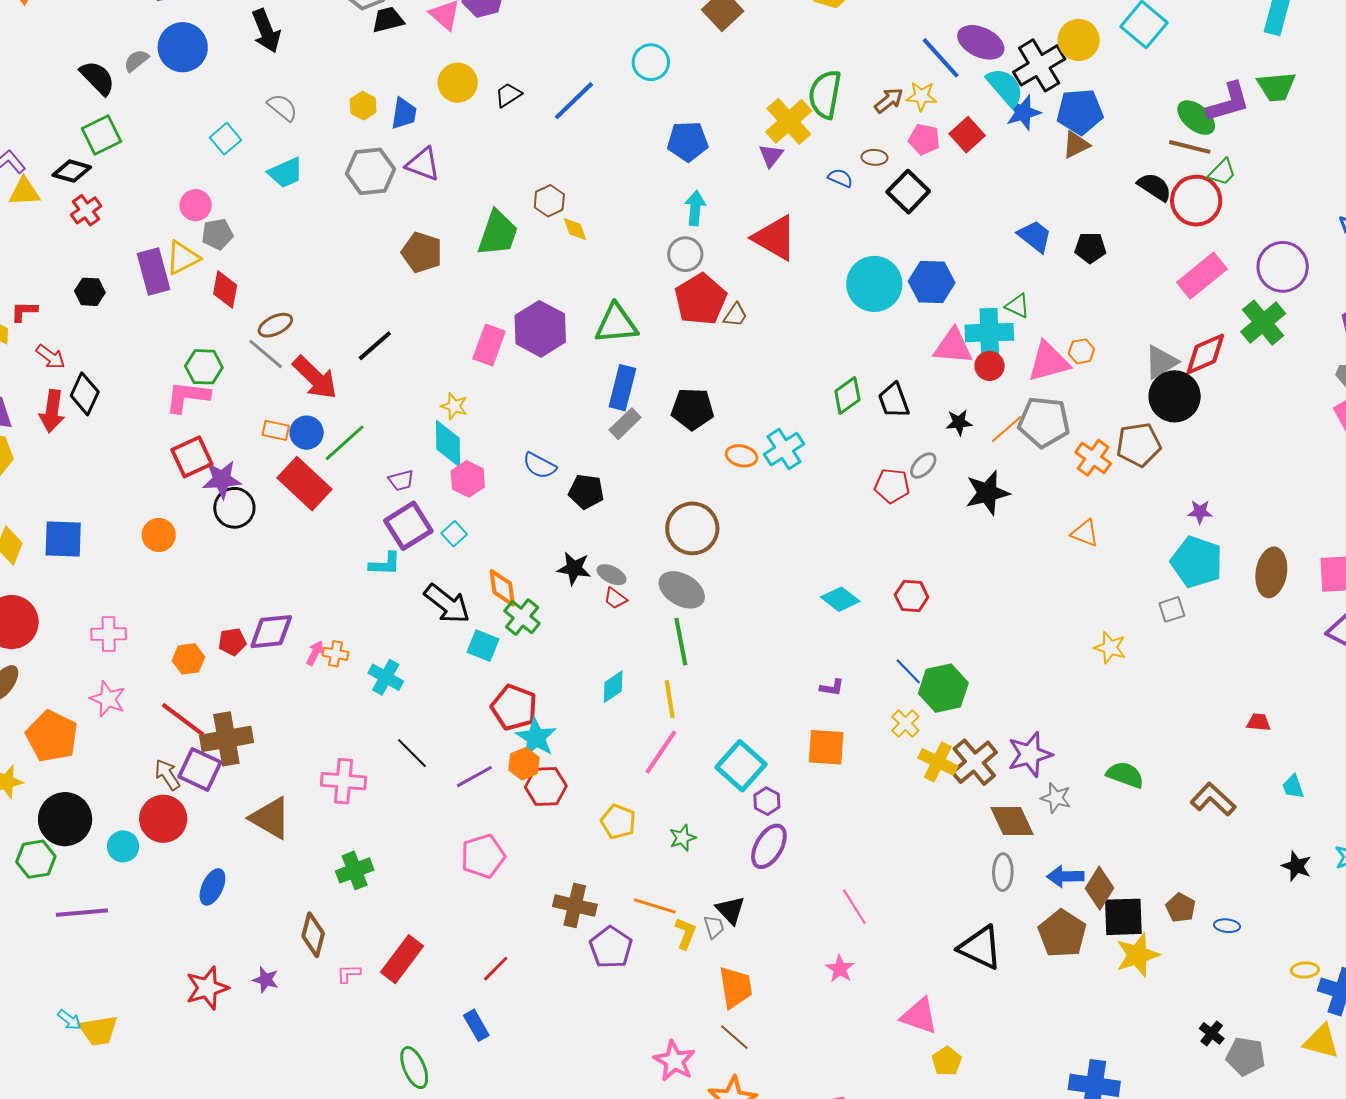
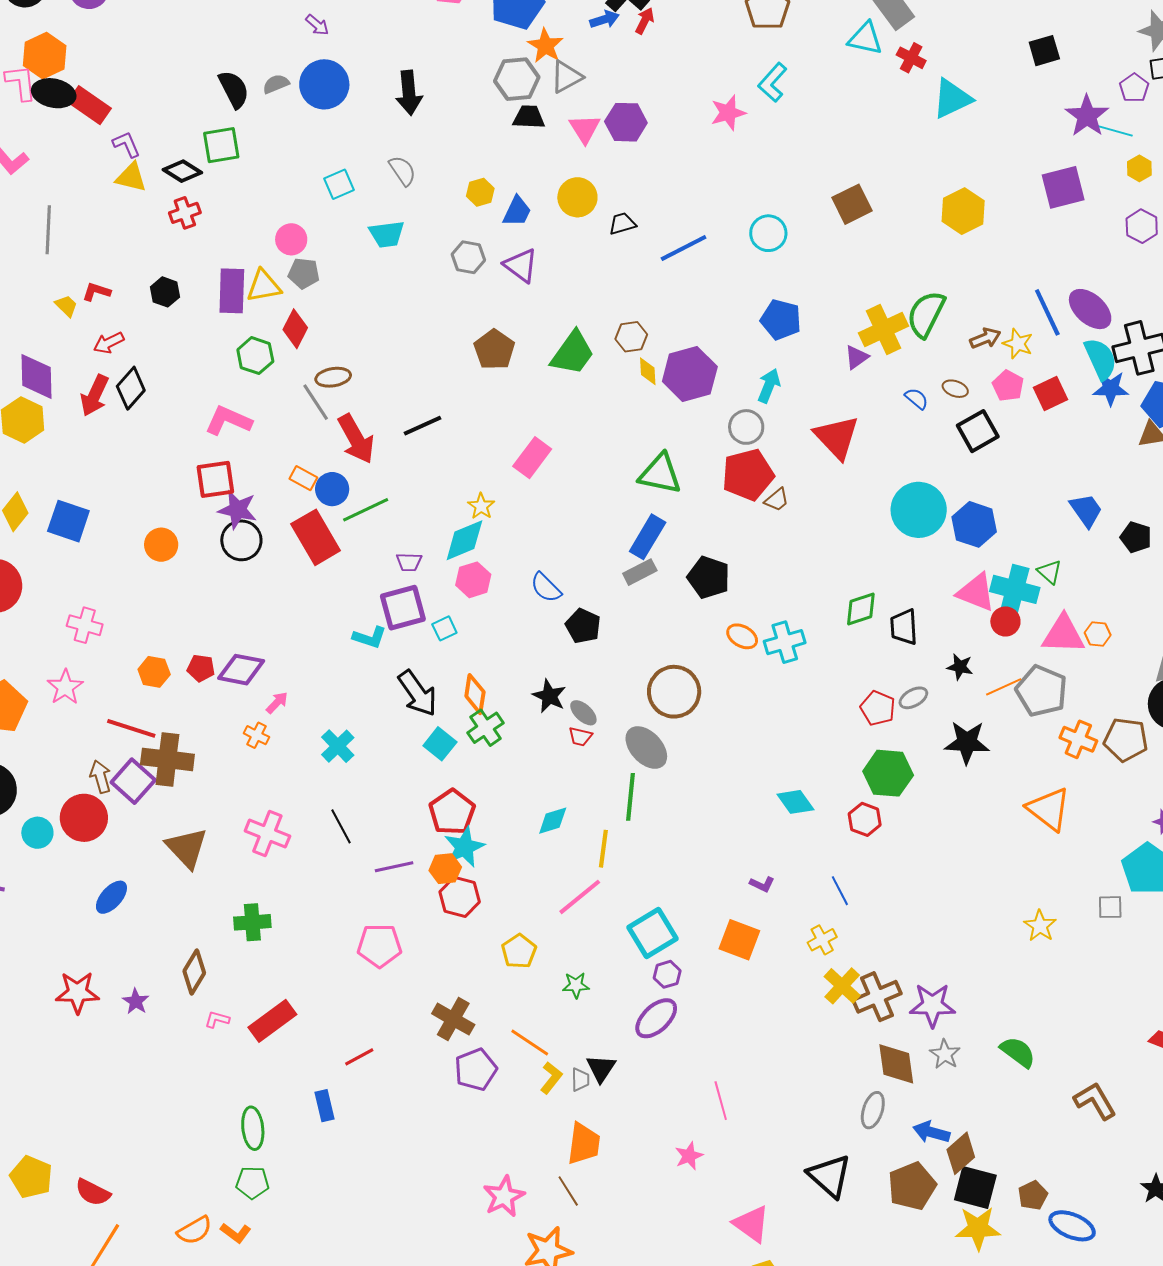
gray hexagon: (370, 171) -> (468, 257), size x0.7
purple hexagon: (540, 329) -> (690, 374), moved
red arrow: (51, 357) -> (109, 343), turned 100
green hexagon: (204, 367) -> (255, 356), moved
cyan diamond: (448, 444) -> (464, 540), turned 51
orange cross: (1093, 458) -> (1078, 739), turned -30
orange triangle: (1085, 533) -> (1049, 809), size x1.6
red trapezoid: (615, 598) -> (580, 737), turned -40
orange cross: (335, 654) -> (256, 735), moved
green hexagon: (943, 688) -> (888, 773), moved
red line: (183, 719) -> (131, 728), turned -36
blue ellipse: (1227, 926) -> (1072, 1226), size x1.8

